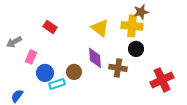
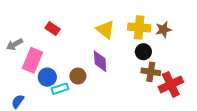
brown star: (141, 12) -> (163, 30), moved
pink rectangle: (31, 57) -> (32, 60), size x1.6
brown cross: (118, 68) -> (151, 72), moved

